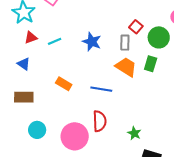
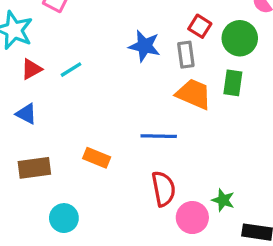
blue star: (92, 42) -> (144, 46), moved
orange rectangle: (64, 84) -> (97, 158), moved
pink circle: (75, 136) -> (192, 218), moved, size x0.7

